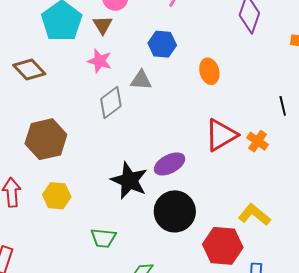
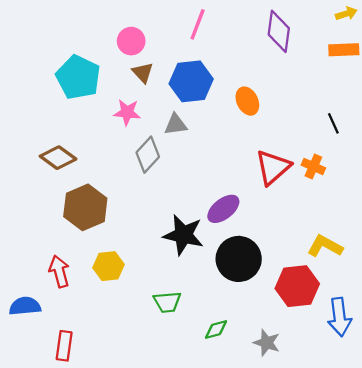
brown triangle: (103, 25) -> (143, 73), moved
blue hexagon: (162, 44) -> (191, 81), size x1.4
brown diamond: (29, 70) -> (58, 158), moved

